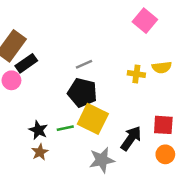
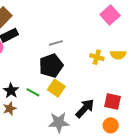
black pentagon: (82, 93) -> (51, 66), turned 30
yellow square: (93, 119) -> (56, 88), size x0.7
green line: (65, 128) -> (33, 92), turned 32

